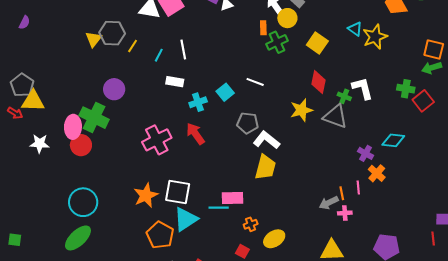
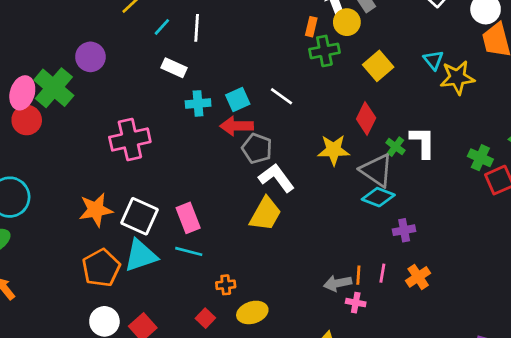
red arrow: (195, 134) -> (237, 126), moved, turned -70
cyan diamond: (393, 140) -> (378, 197), moved
purple cross: (366, 153) -> (404, 230), turned 35
orange cross: (377, 173) -> (418, 277), moved
pink rectangle: (233, 198) -> (188, 218), moved, turned 55

